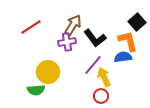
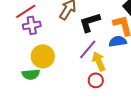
black L-shape: (95, 38) -> (90, 22), turned 110
purple cross: (67, 42) -> (32, 25), moved

